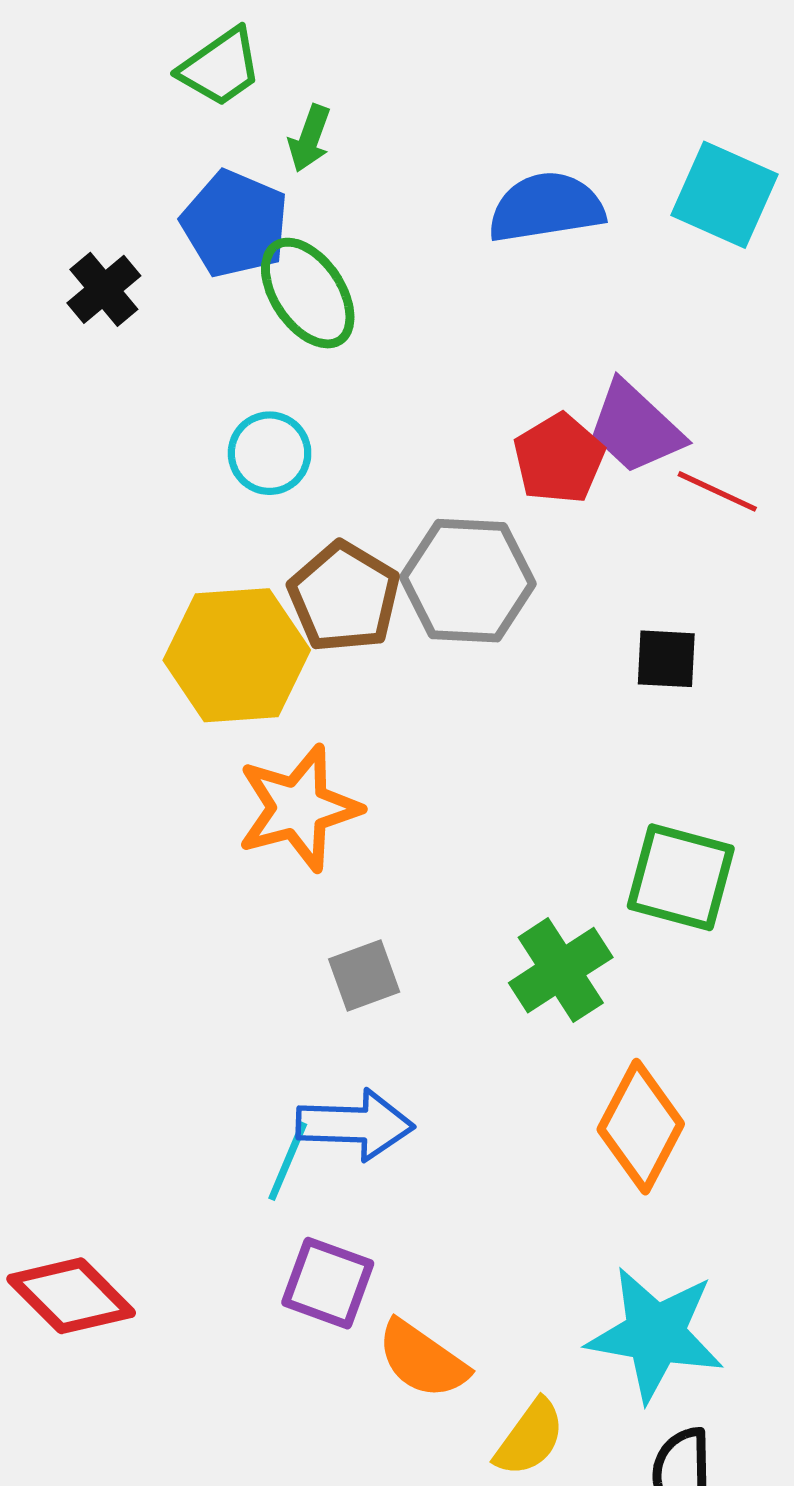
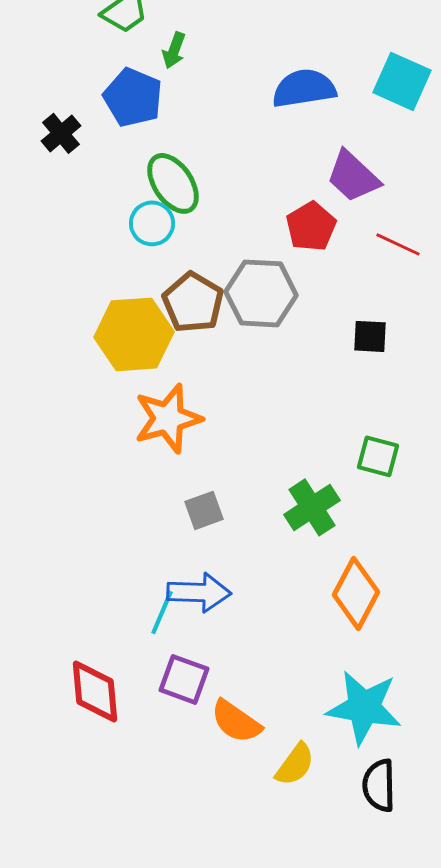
green ellipse: (308, 293) -> (173, 183), moved
purple trapezoid: (635, 428) -> (353, 176), moved
green square: (681, 877) -> (378, 456), size x0.7
red diamond: (71, 1296) -> (95, 691), moved, turned 40

